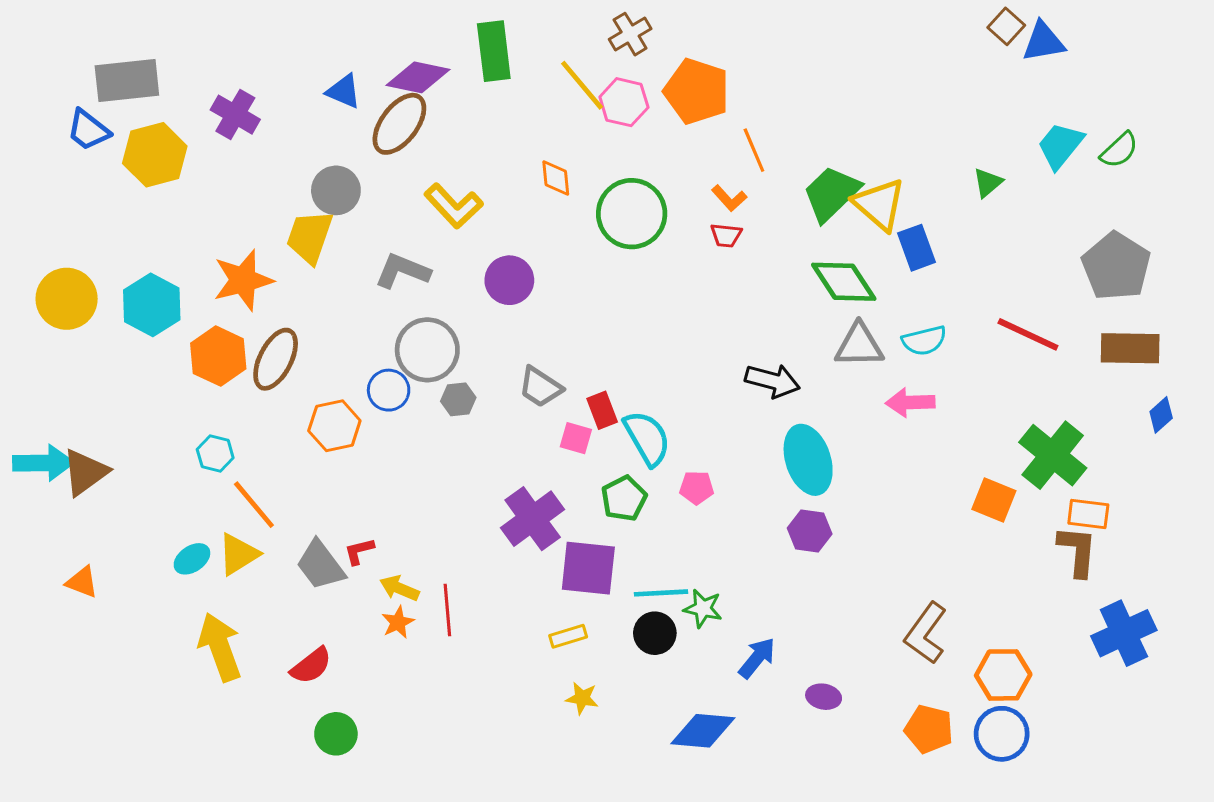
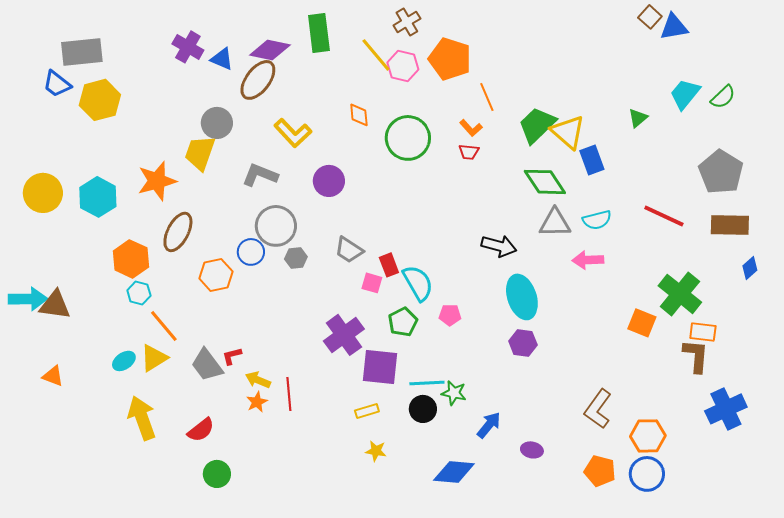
purple cross: (235, 115) -> (188, 47), moved
orange hexagon: (218, 356) -> (131, 259), moved
brown triangle: (85, 472) -> (55, 305), turned 44

